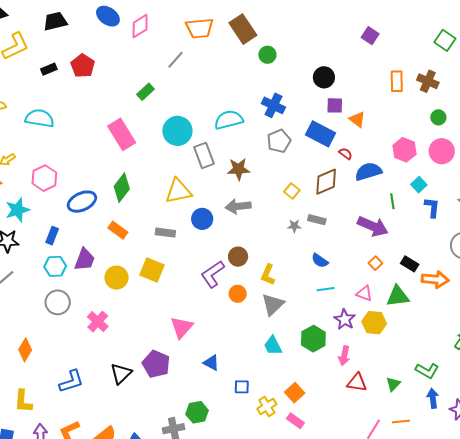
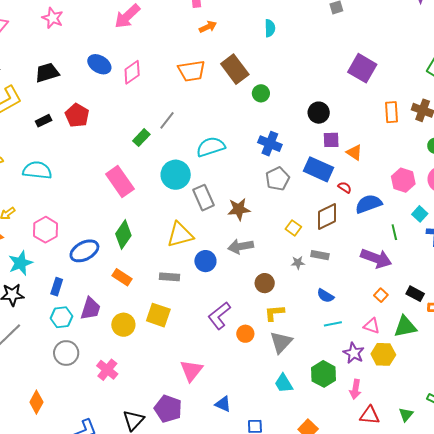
purple square: (370, 36) -> (362, 68), size x1.6
gray line: (176, 60) -> (167, 120), moved
cyan semicircle: (229, 120) -> (211, 147), moved
brown circle: (238, 257) -> (265, 283), moved
yellow L-shape: (268, 275) -> (274, 313), turned 65

